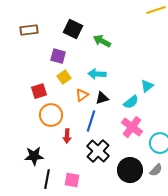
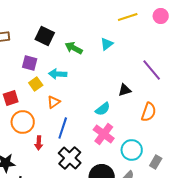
cyan arrow: (97, 74) -> (58, 74), moved
cyan triangle: (147, 86) -> (107, 44), moved
black triangle: (102, 98) -> (125, 90), moved

